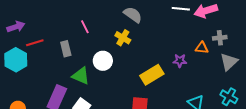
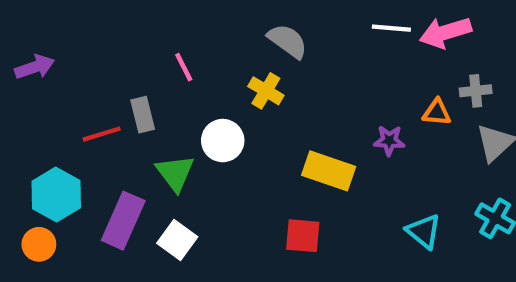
red line: (35, 43) -> (102, 134), moved
cyan hexagon: (16, 60) -> (56, 195), moved
yellow rectangle: (152, 75) -> (329, 171), turned 50
green triangle: (81, 76) -> (175, 173), turned 30

